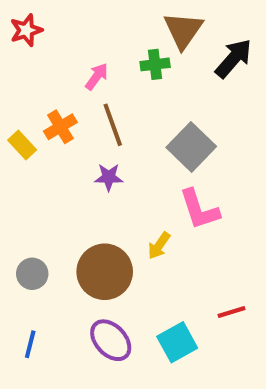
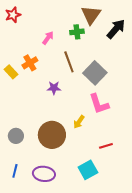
brown line: (113, 125) -> (69, 62), moved
red line: (232, 312) -> (106, 146), moved
purple ellipse: (111, 340) -> (44, 174), moved, turned -40

